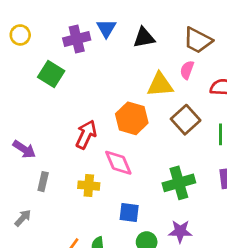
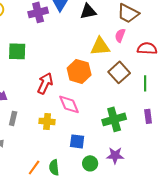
green square: (51, 74) -> (17, 51), moved, turned -30

